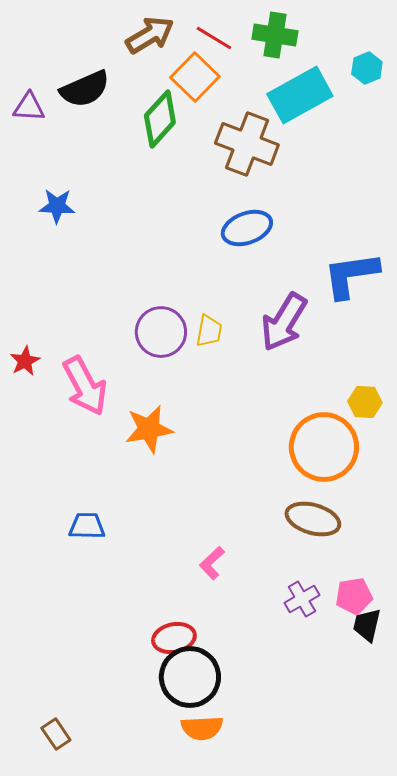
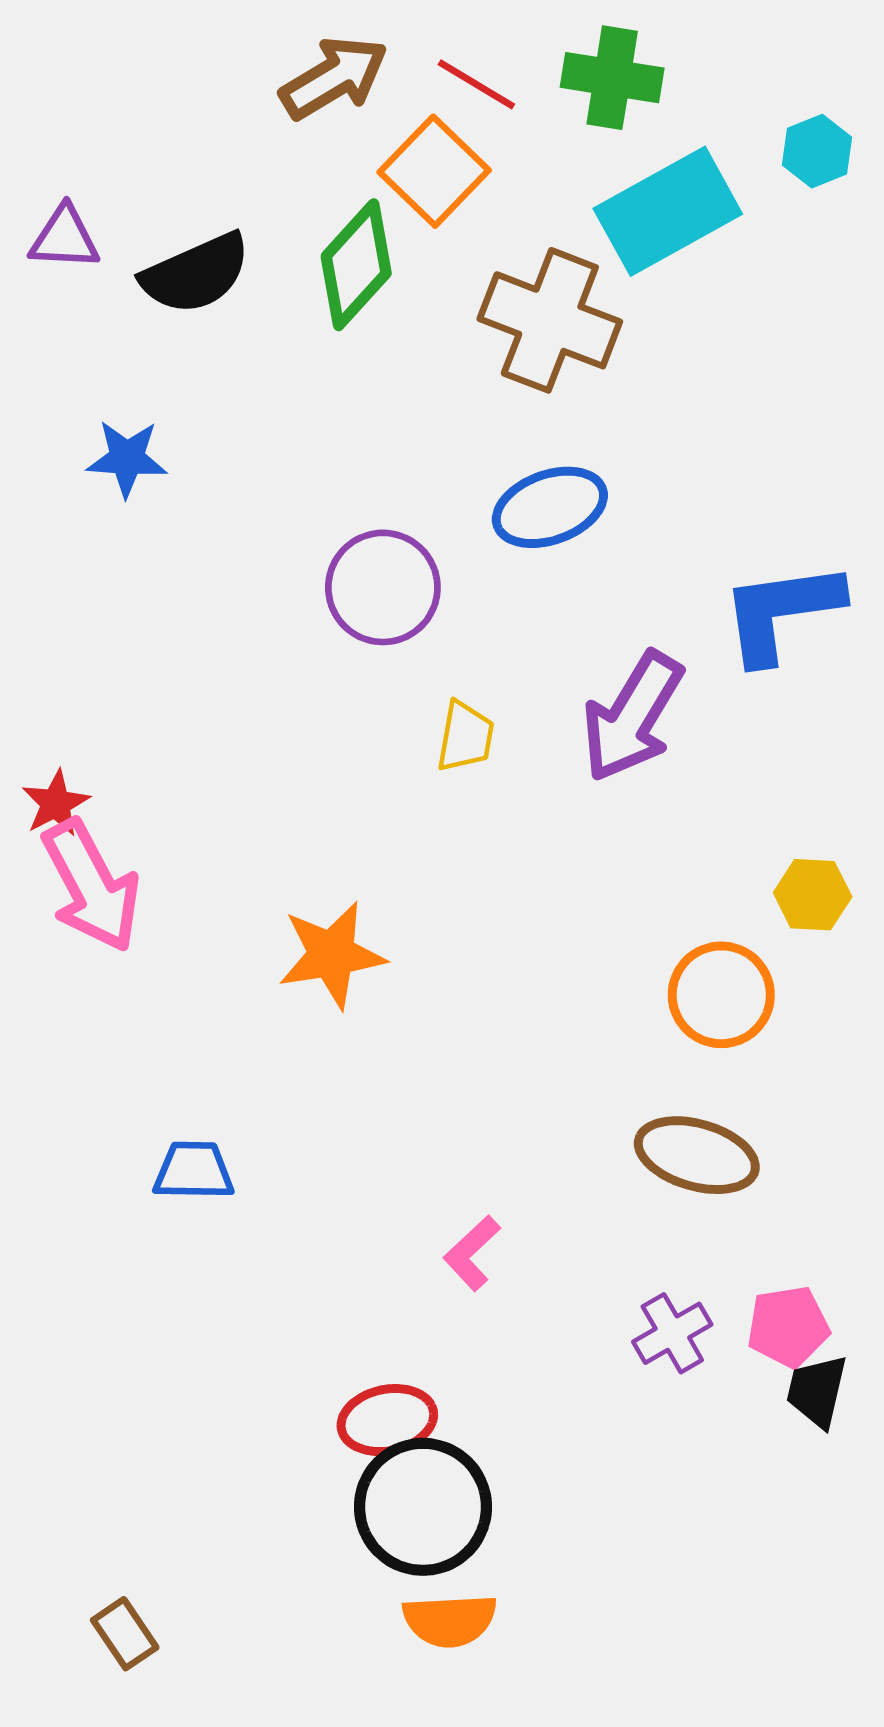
black semicircle: (85, 89) -> (196, 274), moved
purple circle: (161, 332) -> (383, 587), moved
pink arrow: (85, 386) -> (91, 886), moved
orange circle: (324, 447) -> (721, 995), size x0.7

